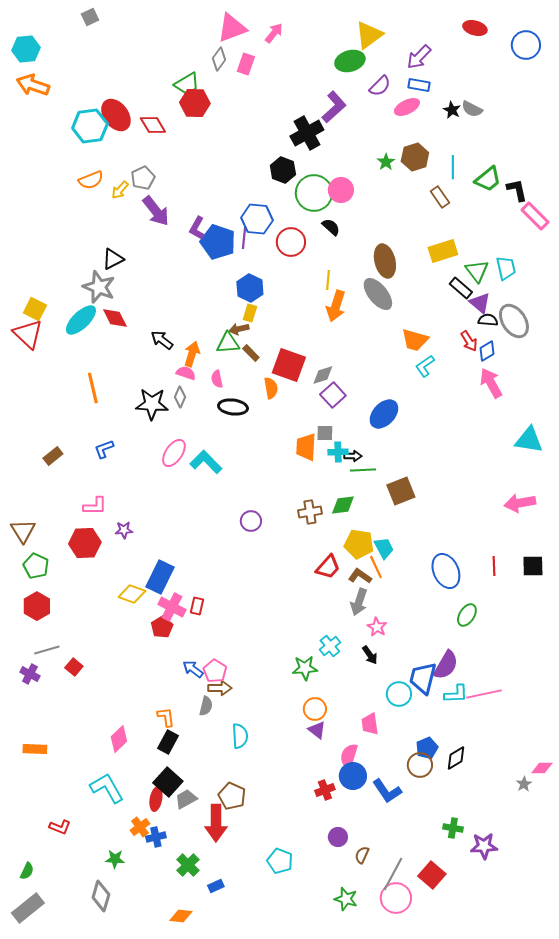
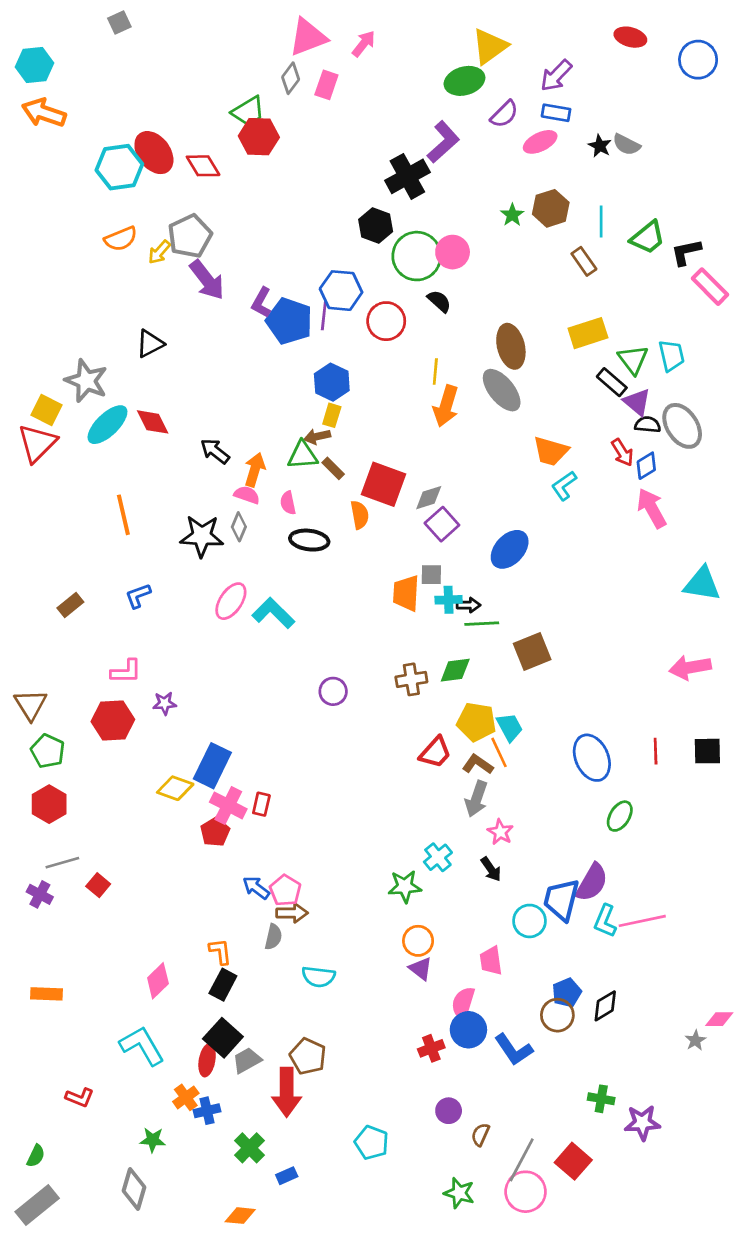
gray pentagon: (143, 178) -> (190, 236), size x1.4
black L-shape: (517, 190) -> (686, 252), turned -90
gray star: (99, 287) -> (86, 381), moved
red triangle: (28, 334) -> (37, 443), turned 32
cyan L-shape: (456, 694) -> (605, 921), turned 115
cyan semicircle: (240, 736) -> (318, 977), turned 100

